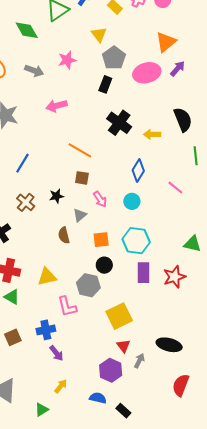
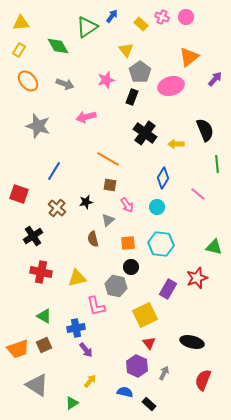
pink star: (67, 60) -> (106, 80), moved
purple arrow: (178, 69) -> (215, 79), moved
purple rectangle: (144, 273) -> (168, 289), moved, turned 30
green triangle: (12, 297) -> (44, 316), moved
brown square: (13, 337) -> (44, 345), moved
gray arrow: (139, 361) -> (164, 373), moved

